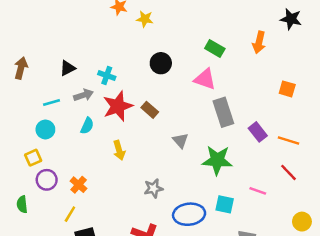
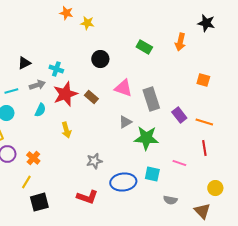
pink triangle: (205, 79) -> (123, 88), moved
gray triangle: (180, 141) -> (125, 122), moved, turned 40
red line: (288, 172) -> (204, 148), turned 35

